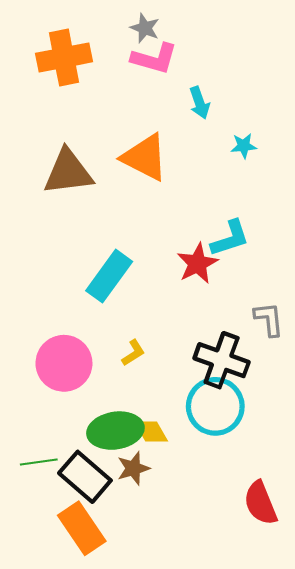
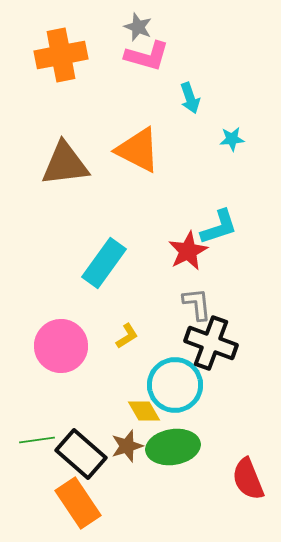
gray L-shape: (269, 319) -> (197, 304), moved
cyan circle: (215, 406) -> (175, 385), moved
green ellipse: (115, 431) -> (173, 447), moved

